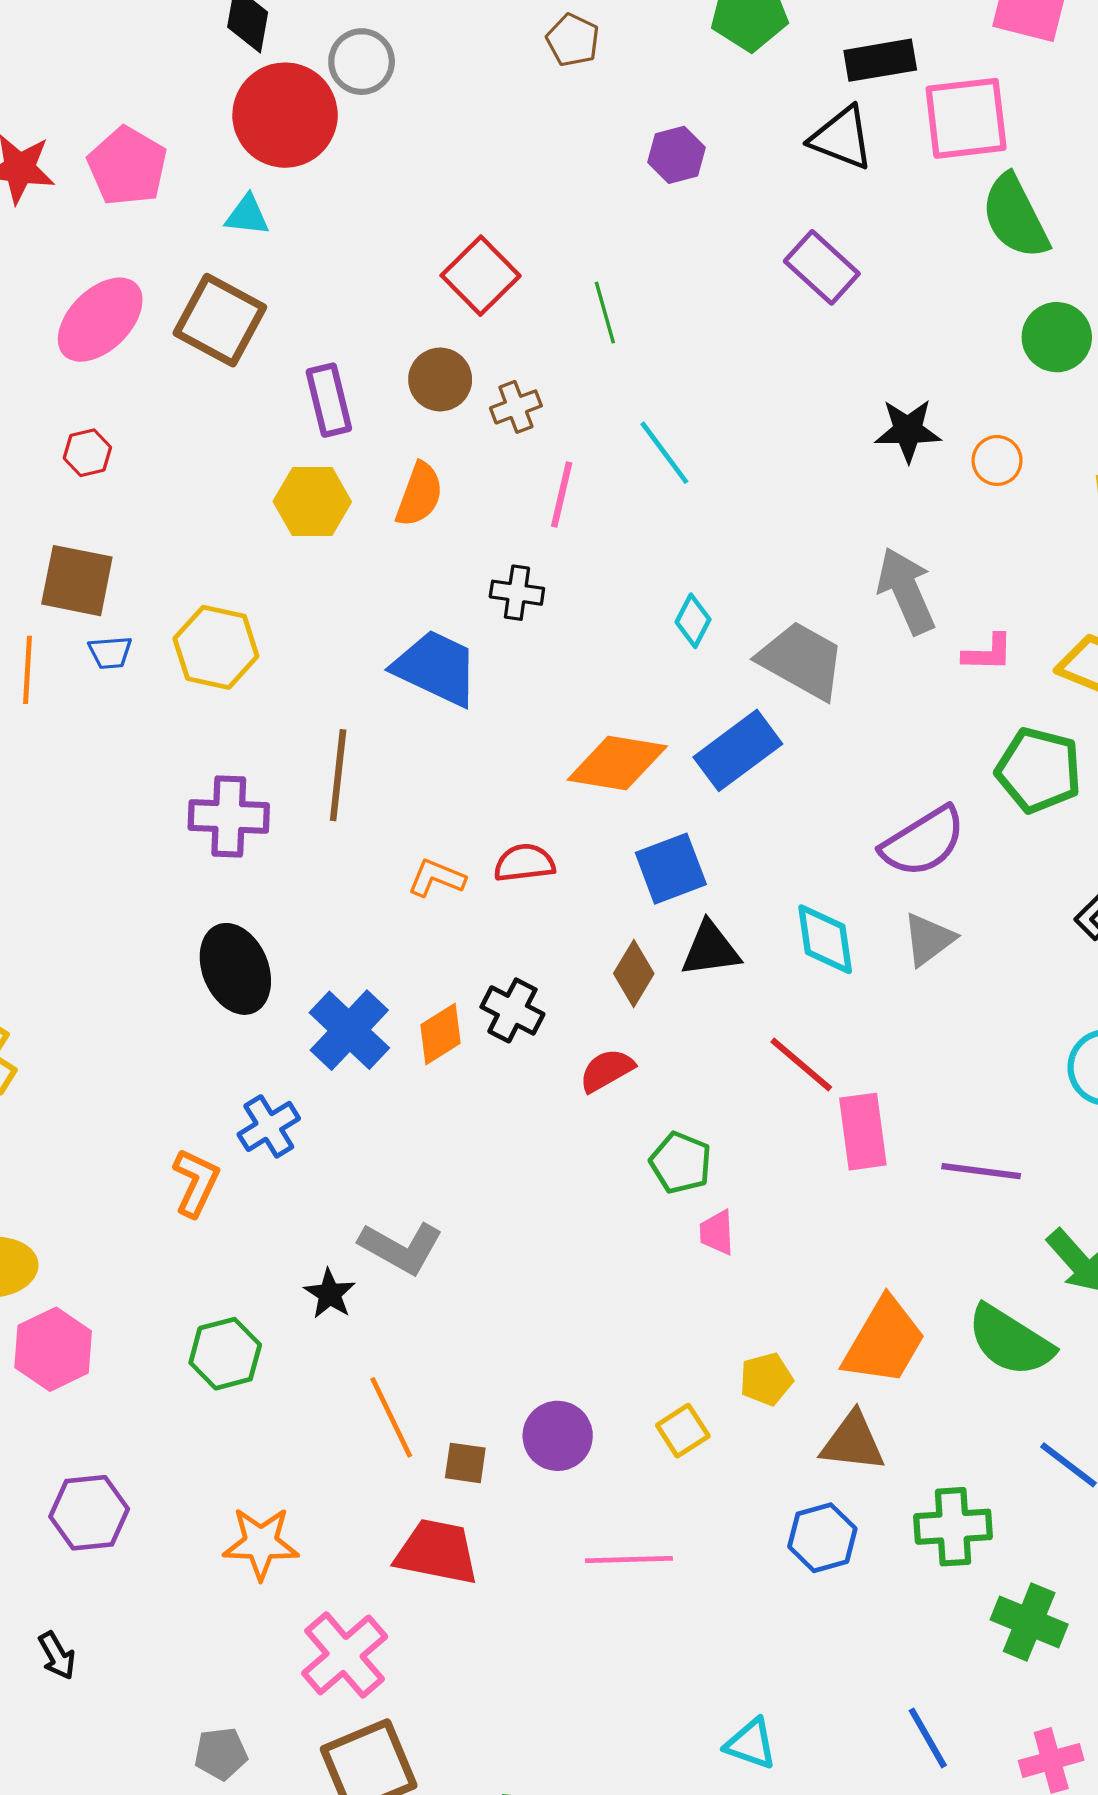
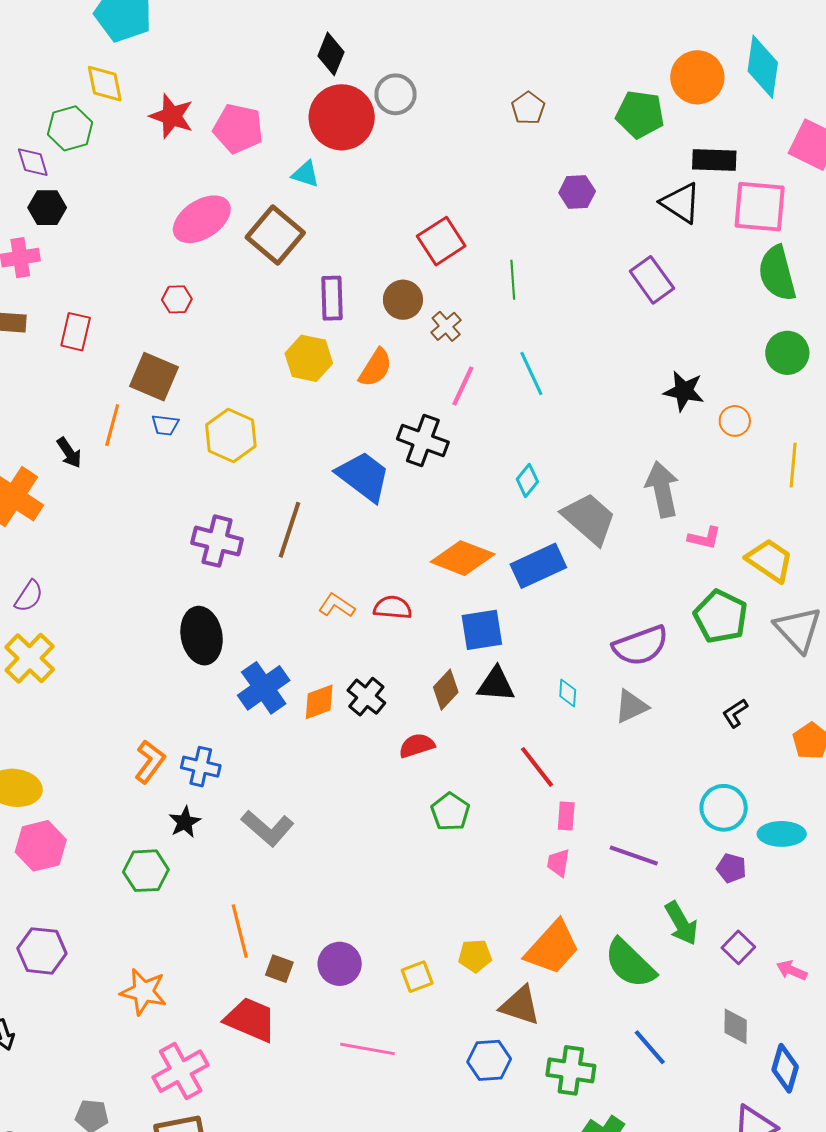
pink pentagon: (127, 166) -> (238, 129), turned -30
brown cross: (516, 407) -> (446, 326), turned -32
black cross: (517, 593) -> (423, 441), size x1.5
cyan diamond: (825, 939) -> (568, 693), size x0.6
blue cross: (269, 1126) -> (201, 767), moved, turned 33
pink rectangle: (863, 1132) -> (566, 816), size x0.6
pink trapezoid: (717, 1232) -> (558, 863), moved
black star: (330, 1294) -> (185, 822), moved

